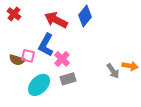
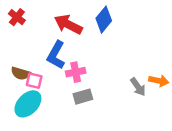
pink square: (28, 56) -> (34, 81), moved
pink cross: (62, 59) -> (76, 72), turned 35
cyan ellipse: (39, 85) -> (28, 104), moved

